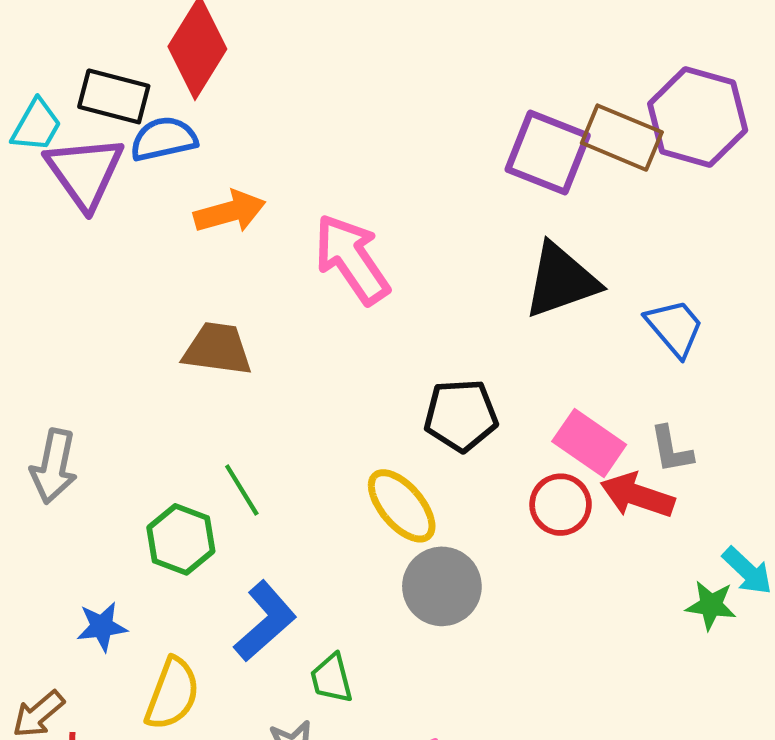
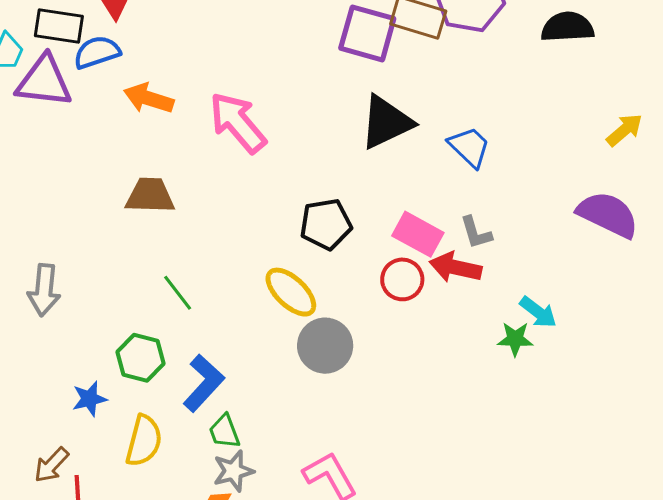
purple triangle: (85, 172) -> (44, 81), turned -42
orange arrow: (230, 212) -> (149, 98), turned -141
green hexagon: (181, 539) -> (141, 358), moved
green trapezoid: (332, 678) -> (224, 432), moved

